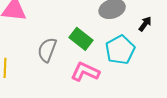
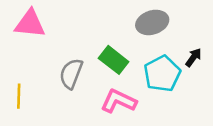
black arrow: (145, 24) -> (193, 57), moved

